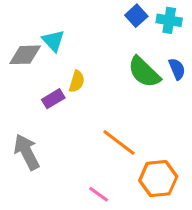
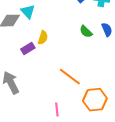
green semicircle: (144, 72) -> (86, 32), size x0.6
pink line: (99, 194) -> (57, 110), turned 48

